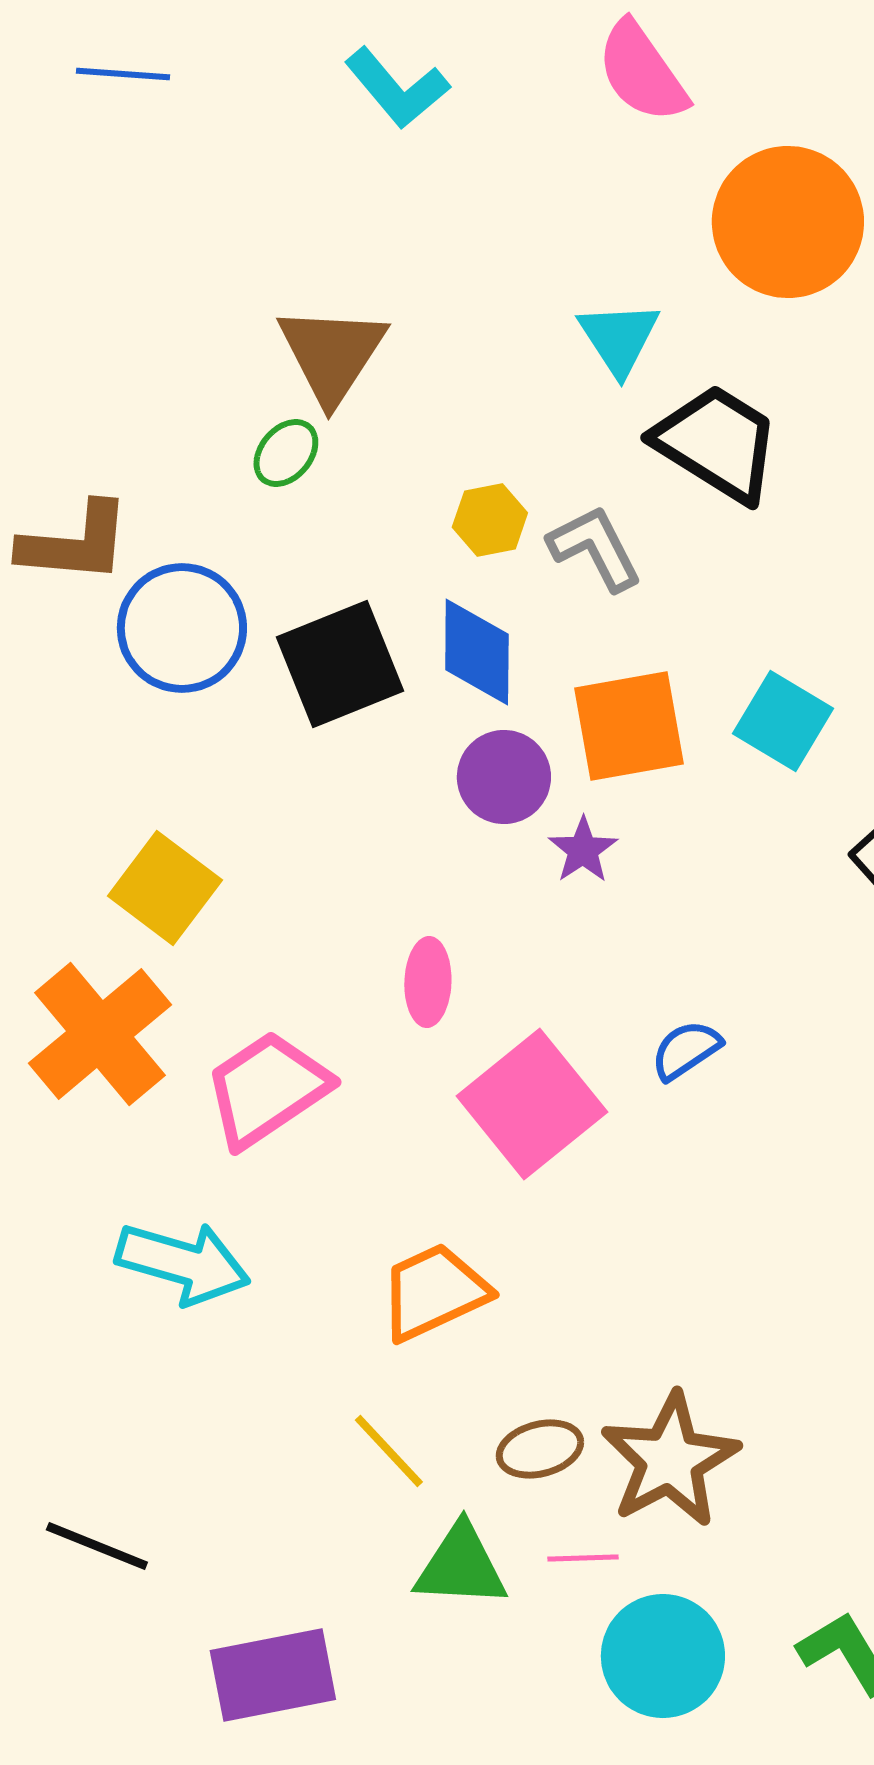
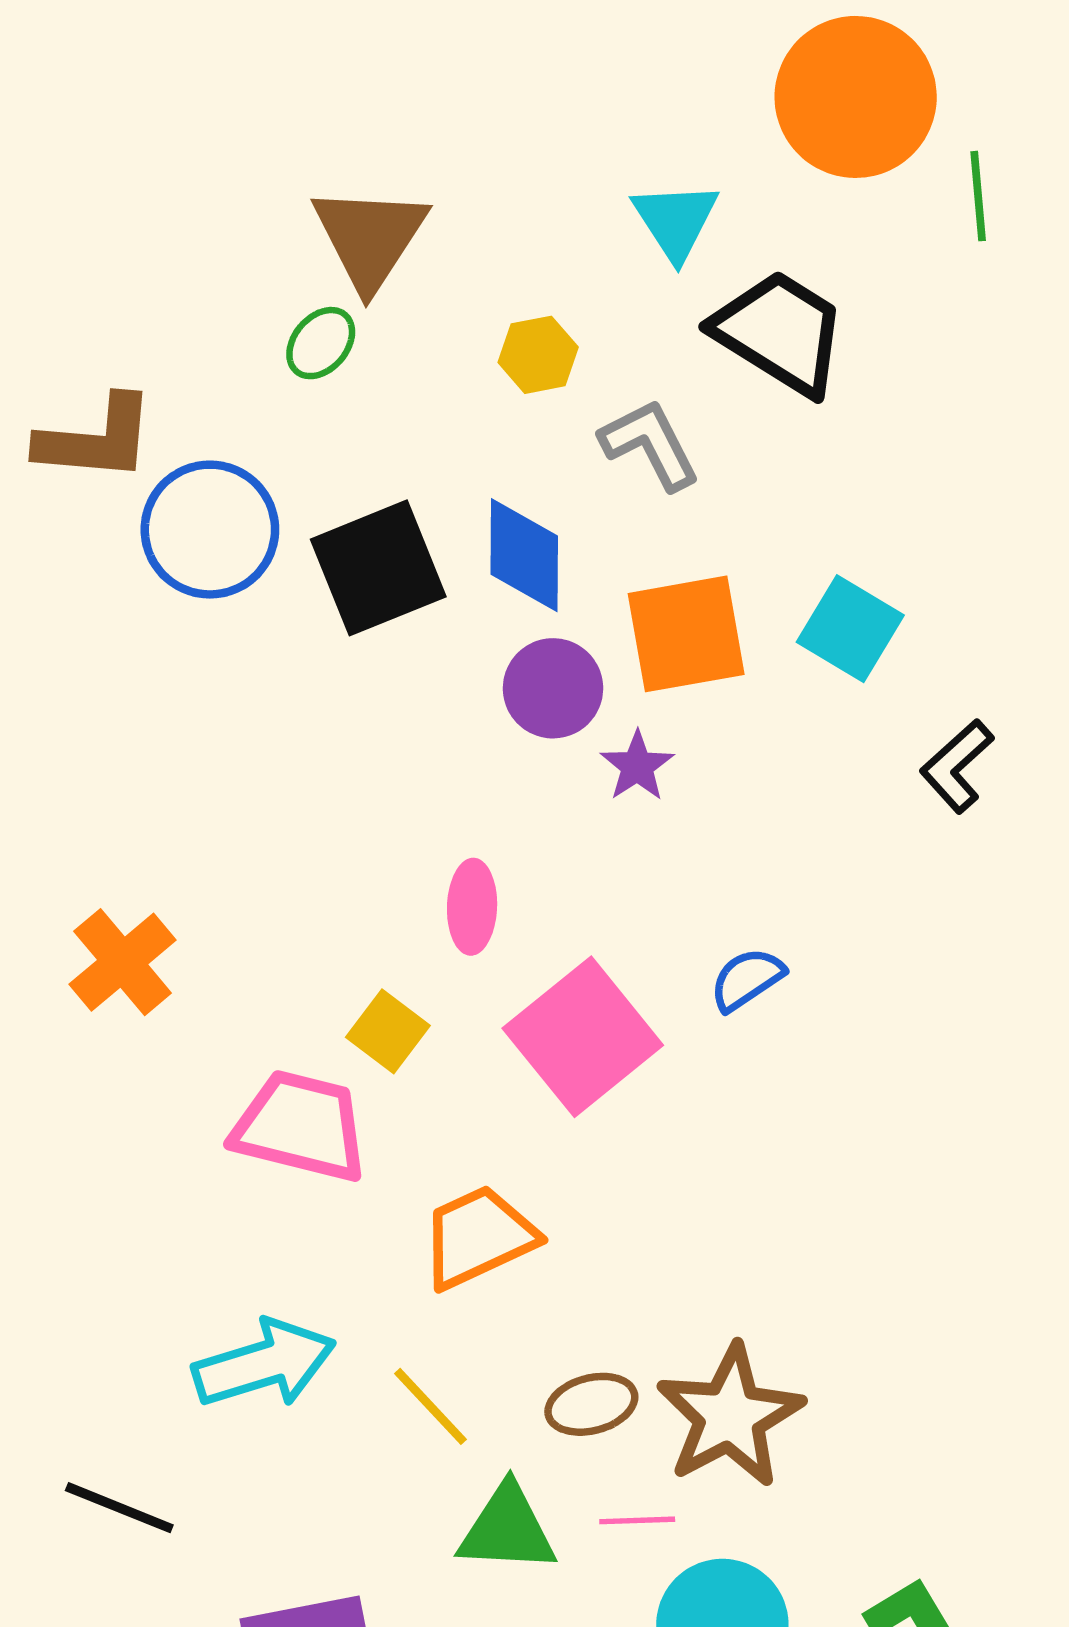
yellow hexagon: (490, 520) -> (538, 355), moved
yellow square: (165, 888) -> (388, 1031), moved, size x0.7
orange cross: (100, 1034) -> (123, 962), size x0.7
pink trapezoid: (267, 1089) -> (300, 1126), moved, turned 48
cyan arrow: (183, 1263) -> (264, 1364), moved, turned -33

